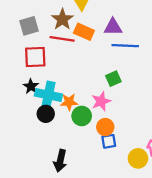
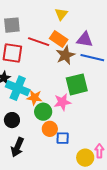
brown star: (62, 19) -> (65, 55), moved
green square: (113, 79) -> (77, 84), size x1.6
black circle: (46, 114) -> (12, 120), moved
orange circle: (105, 127) -> (50, 129), moved

